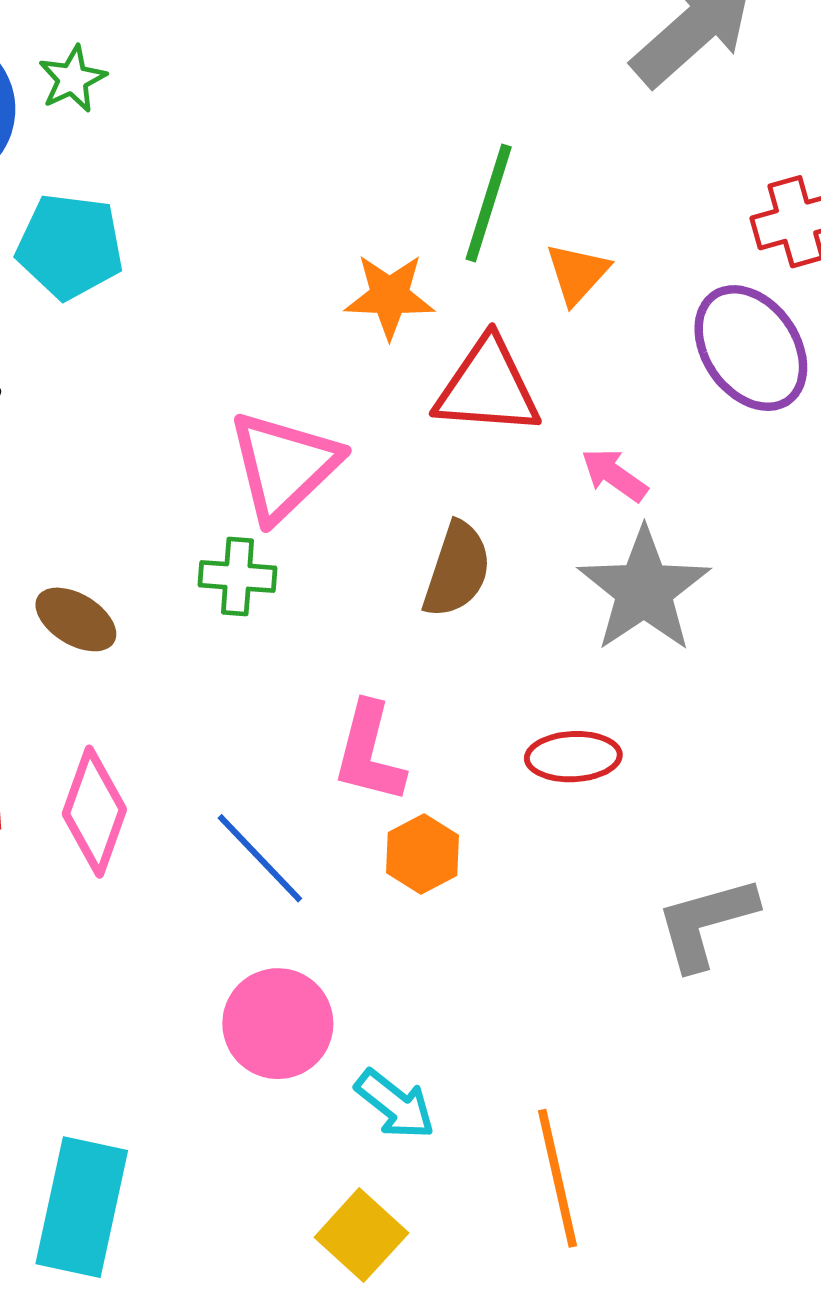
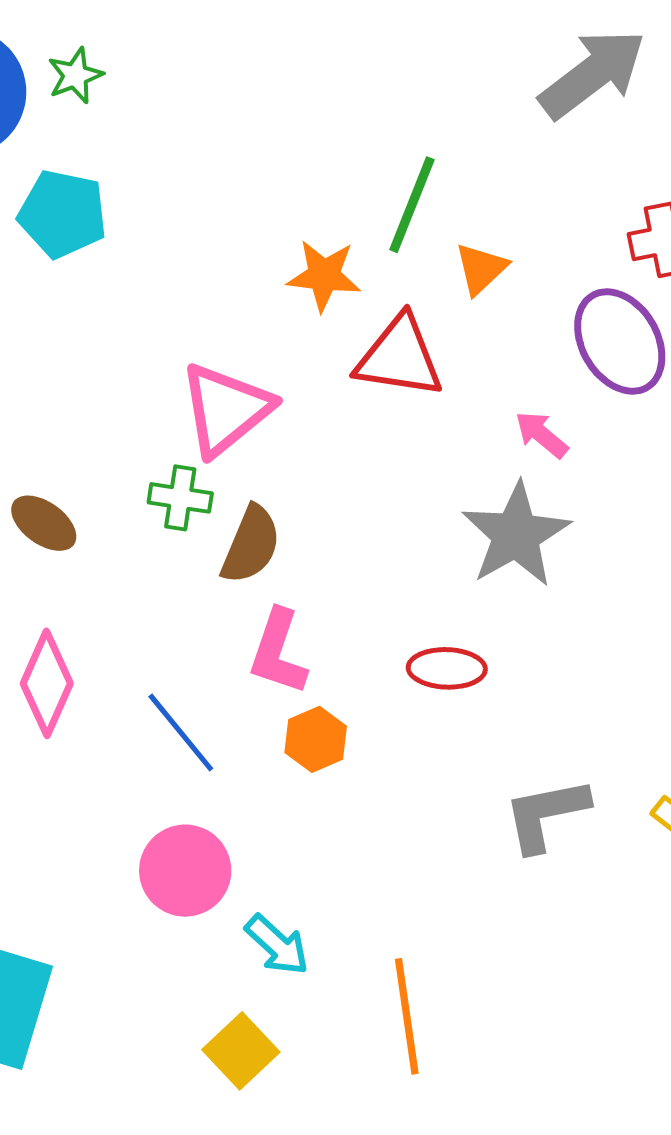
pink arrow: (614, 475) -> (542, 435), moved
brown semicircle: (457, 570) -> (251, 545), moved

